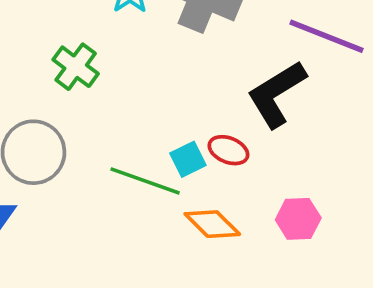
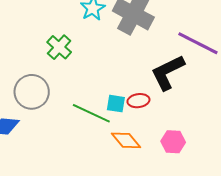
red ellipse: (228, 150) -> (138, 101), turned -35
cyan square: (188, 159) -> (116, 104), turned 30

